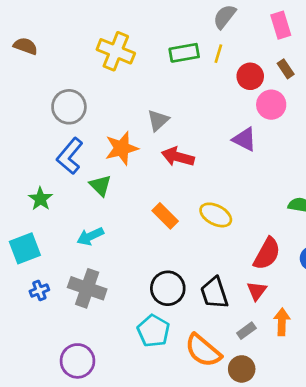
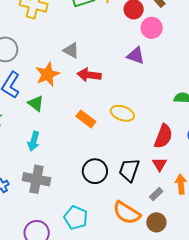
gray triangle: (158, 120) -> (71, 50), turned -42
cyan arrow: (90, 236) -> (34, 141), turned -42
black trapezoid: (214, 293) -> (129, 170), turned 45
cyan pentagon: (153, 331) -> (76, 218), moved

